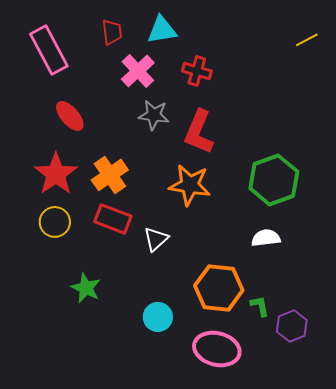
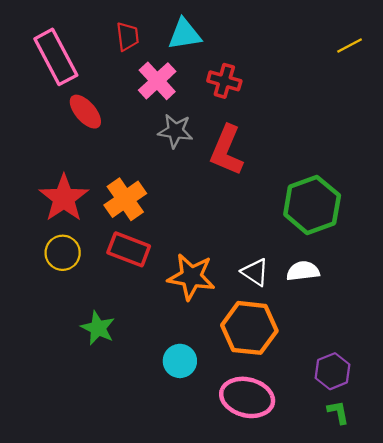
red ellipse: (70, 116) -> (85, 112), moved
orange star: (190, 185) -> (191, 277), moved
white triangle: (156, 239) -> (255, 272), moved, turned -44
green L-shape: (260, 306) -> (338, 412), moved

